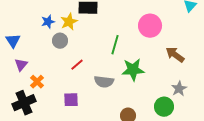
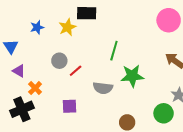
blue star: (48, 22) -> (37, 27), moved
pink circle: (150, 26) -> (169, 20), moved
gray circle: (60, 41) -> (59, 61), moved
purple triangle: (21, 65) -> (19, 71), turned -40

